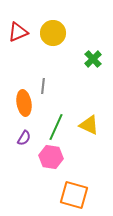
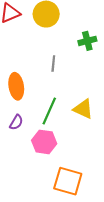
green cross: (93, 59) -> (87, 41), turned 30
gray line: (43, 86) -> (53, 64), moved

